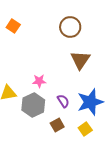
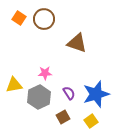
brown circle: (70, 27) -> (44, 19), moved
brown triangle: (80, 60) -> (77, 43), moved, turned -45

